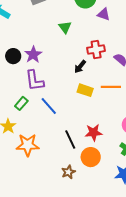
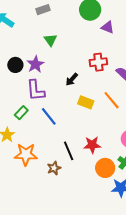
green triangle: (65, 27) -> (50, 40), moved
black arrow: (80, 67) -> (72, 79), moved
orange line: (111, 87) -> (112, 100), turned 48
orange circle: (91, 157) -> (105, 168), moved
brown star: (68, 172) -> (54, 168), moved

